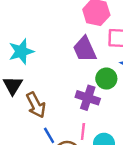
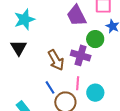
brown arrow: (36, 105) -> (56, 60), moved

